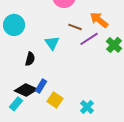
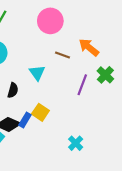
purple line: (89, 39) -> (82, 85), moved, turned -36
yellow square: (55, 100) -> (40, 112), moved

